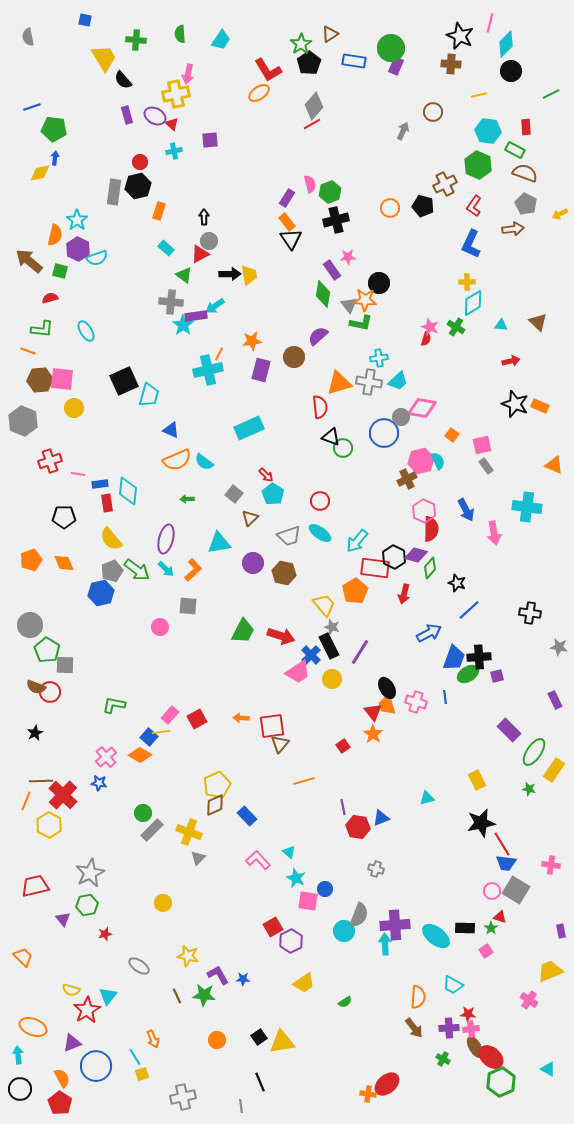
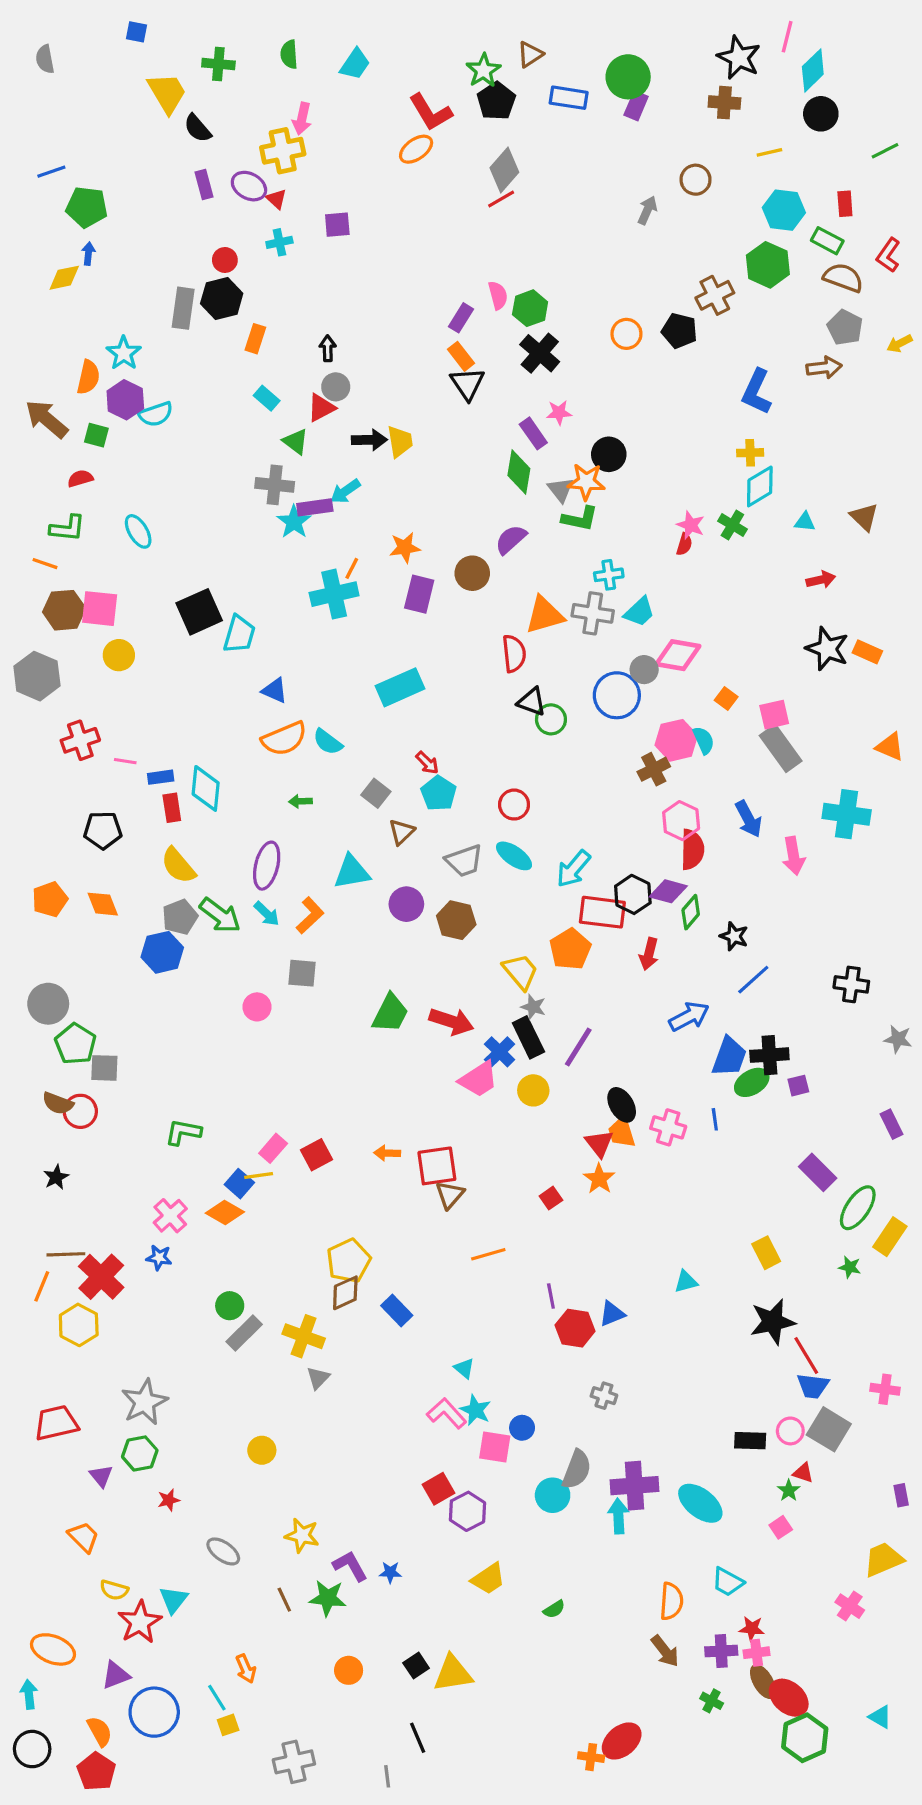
red L-shape: (474, 206) -> (888, 255), moved
black cross: (336, 220) -> (540, 353), turned -35
gray rectangle: (486, 466) -> (781, 748), size x1.8
pink L-shape: (258, 860) -> (447, 1413), moved
black rectangle: (465, 928) -> (750, 1441), moved
orange trapezoid: (23, 957) -> (84, 1537), moved

